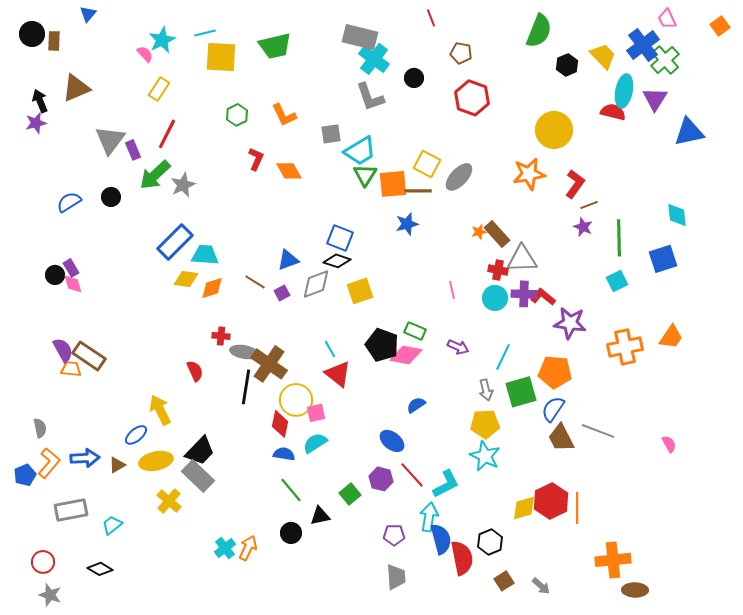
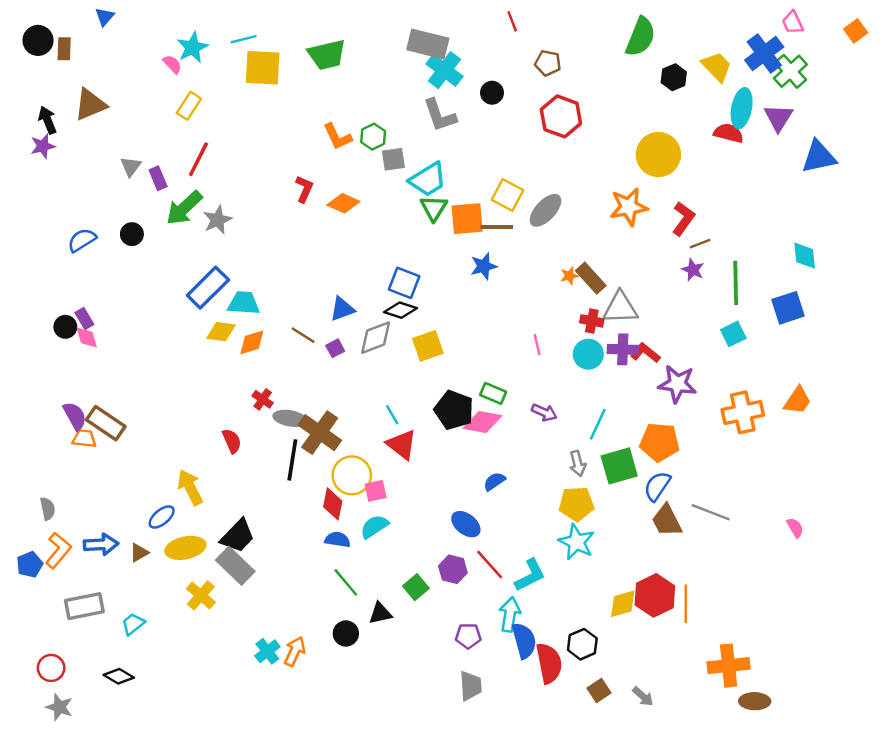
green hexagon: (237, 115) -> (373, 137), moved
gray triangle: (110, 140) -> (131, 166), size x0.6
orange diamond: (289, 171) -> (343, 203), turned -36
red cross: (221, 336) -> (263, 399), turned 30

